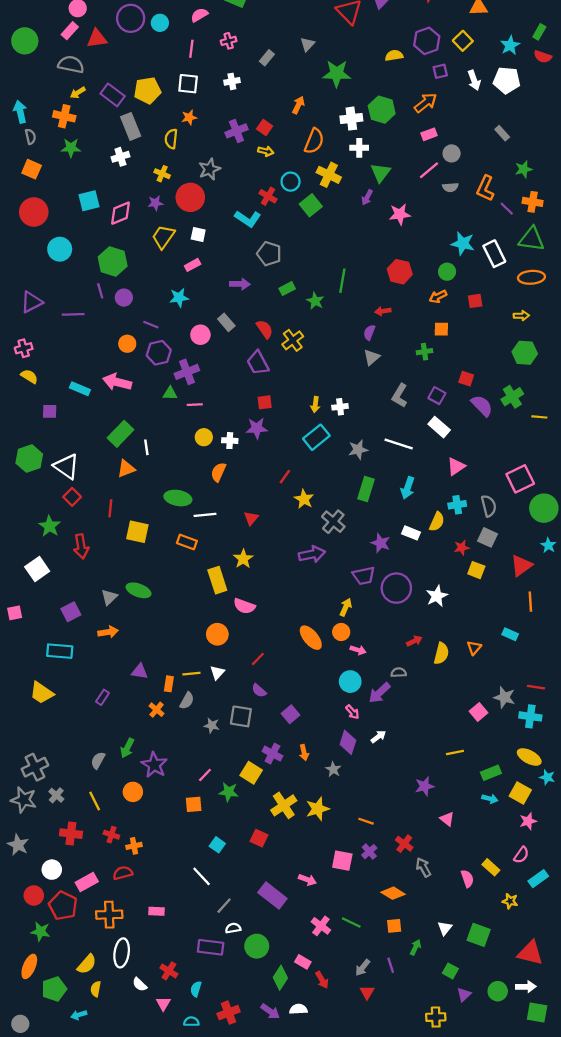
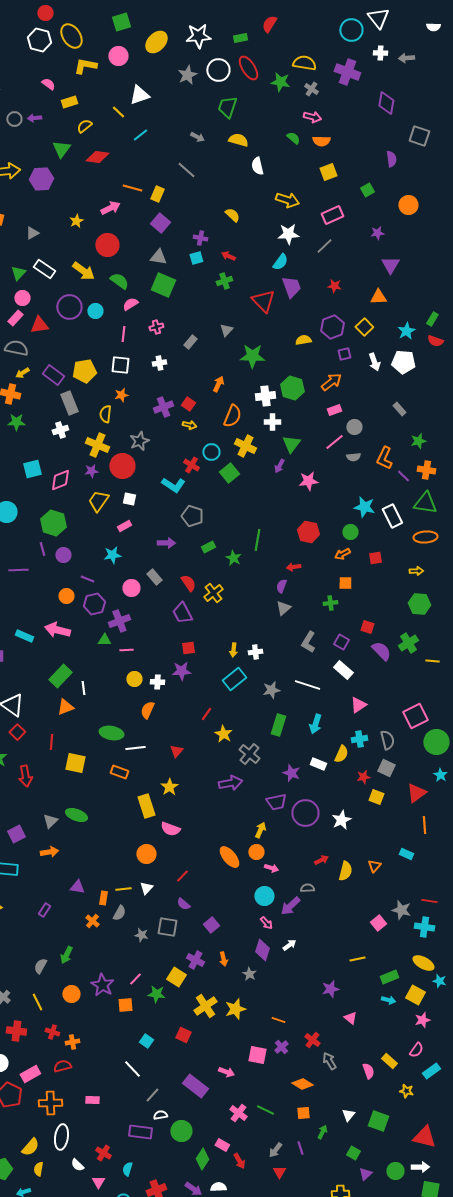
yellow cross: (162, 174) -> (97, 445), size x1.6
purple star: (154, 765) -> (102, 985), moved

